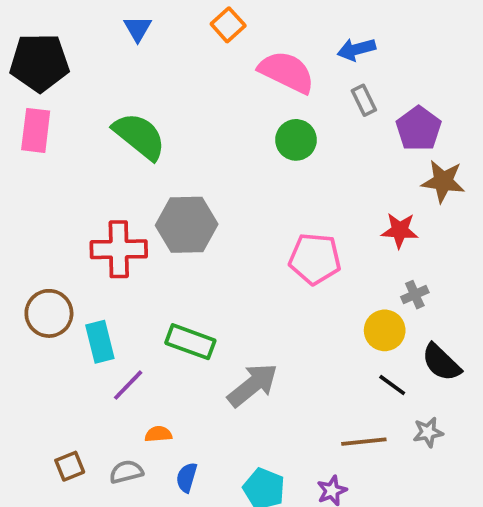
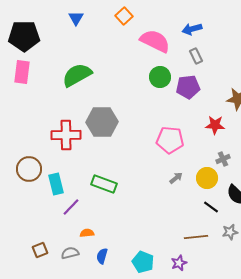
purple pentagon: (419, 129) -> (188, 87), moved, turned 30
green semicircle: (139, 136) -> (77, 75), turned -68
gray arrow: (253, 385) -> (176, 178), moved, size x0.5

